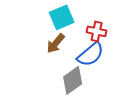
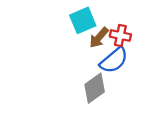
brown arrow: (56, 43) -> (99, 38), moved

